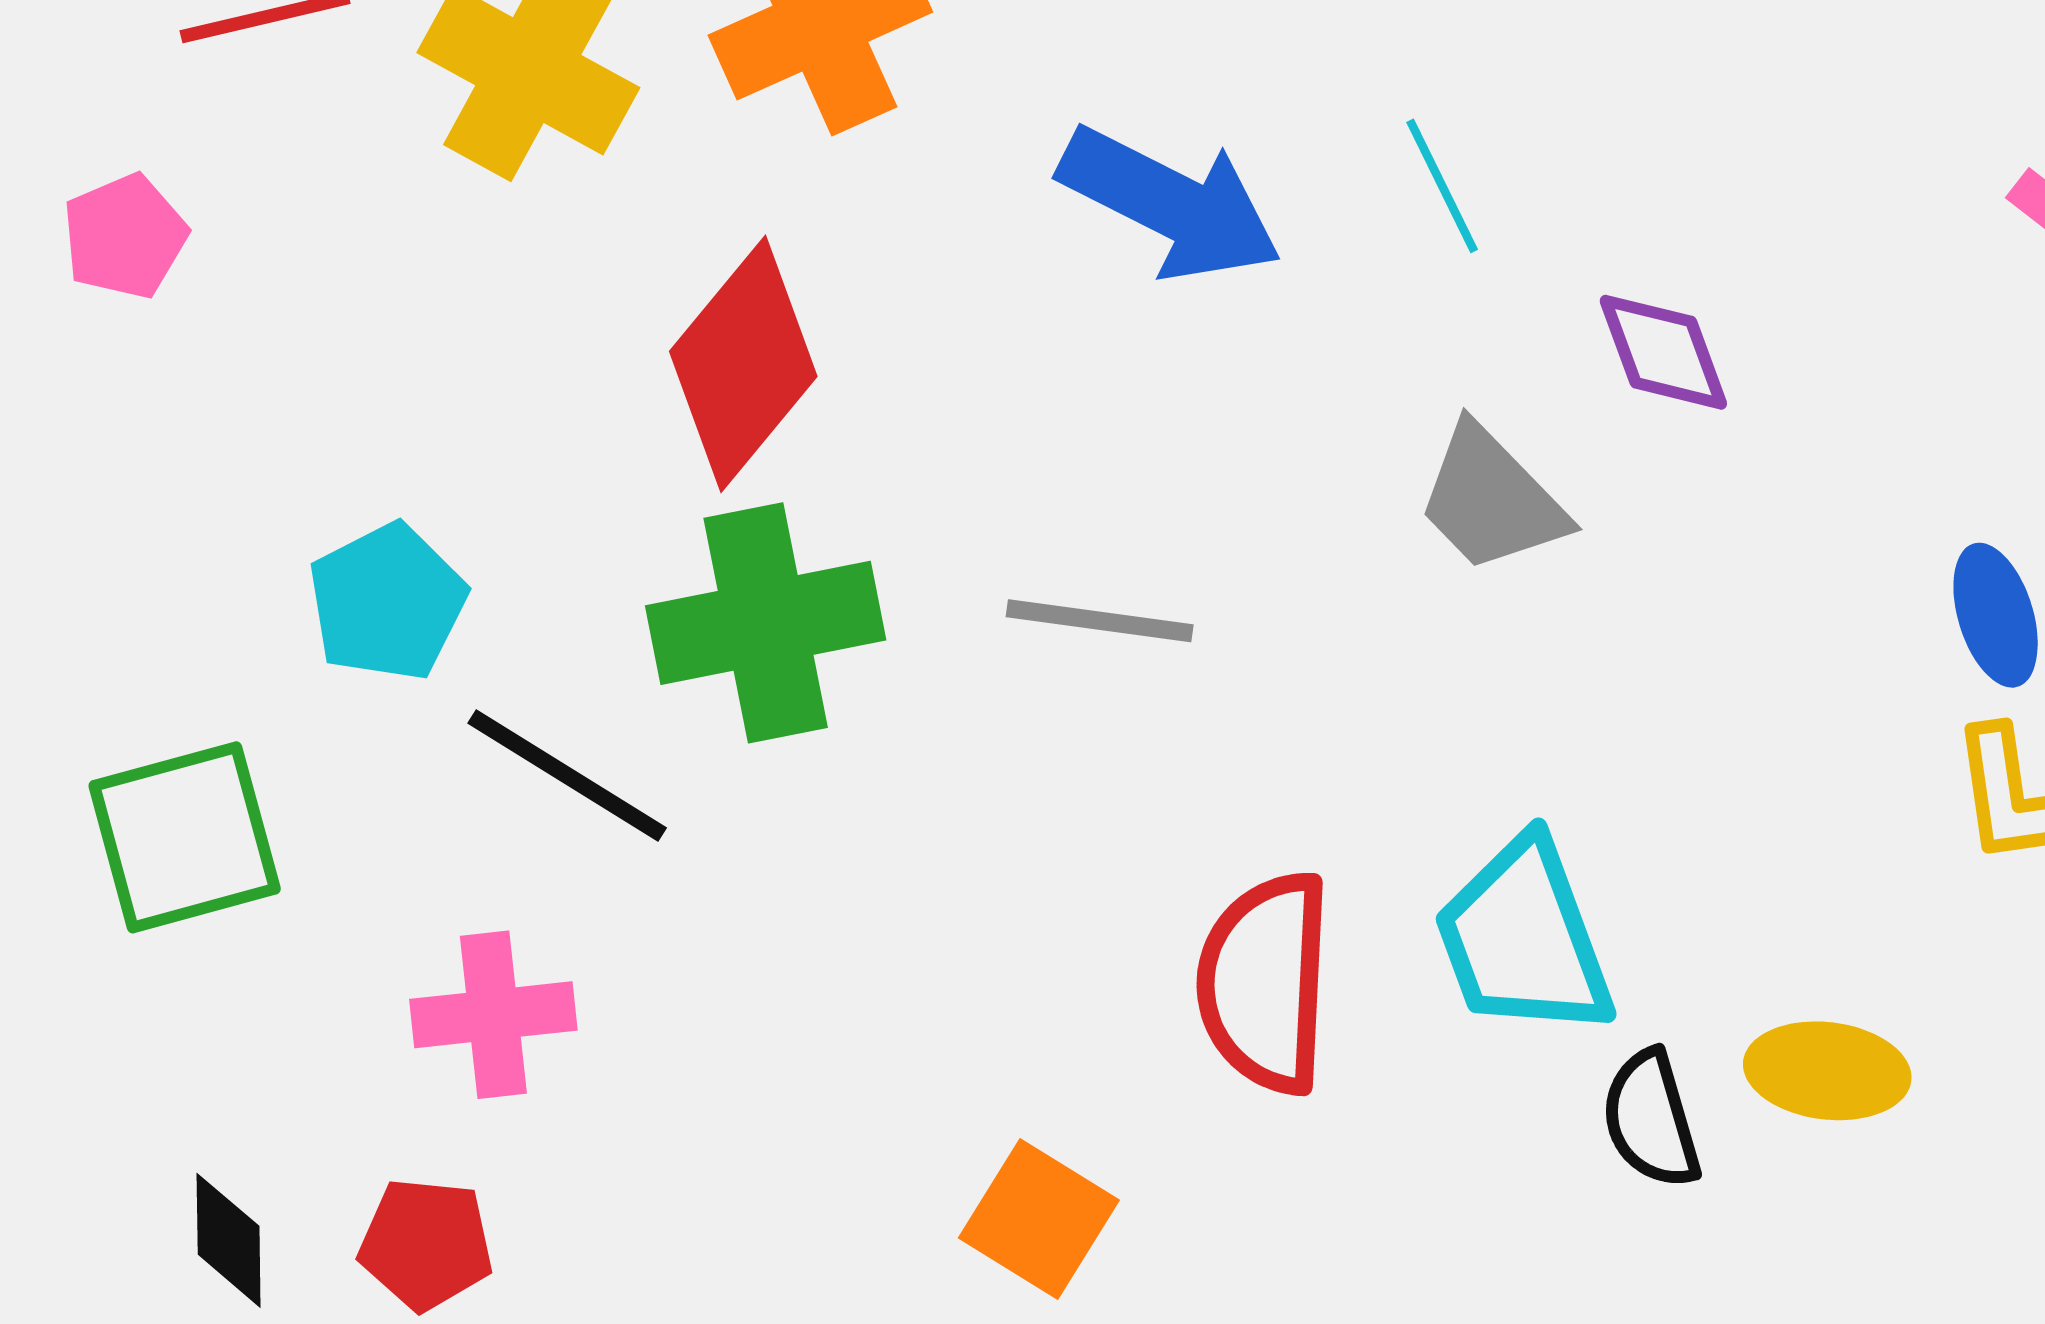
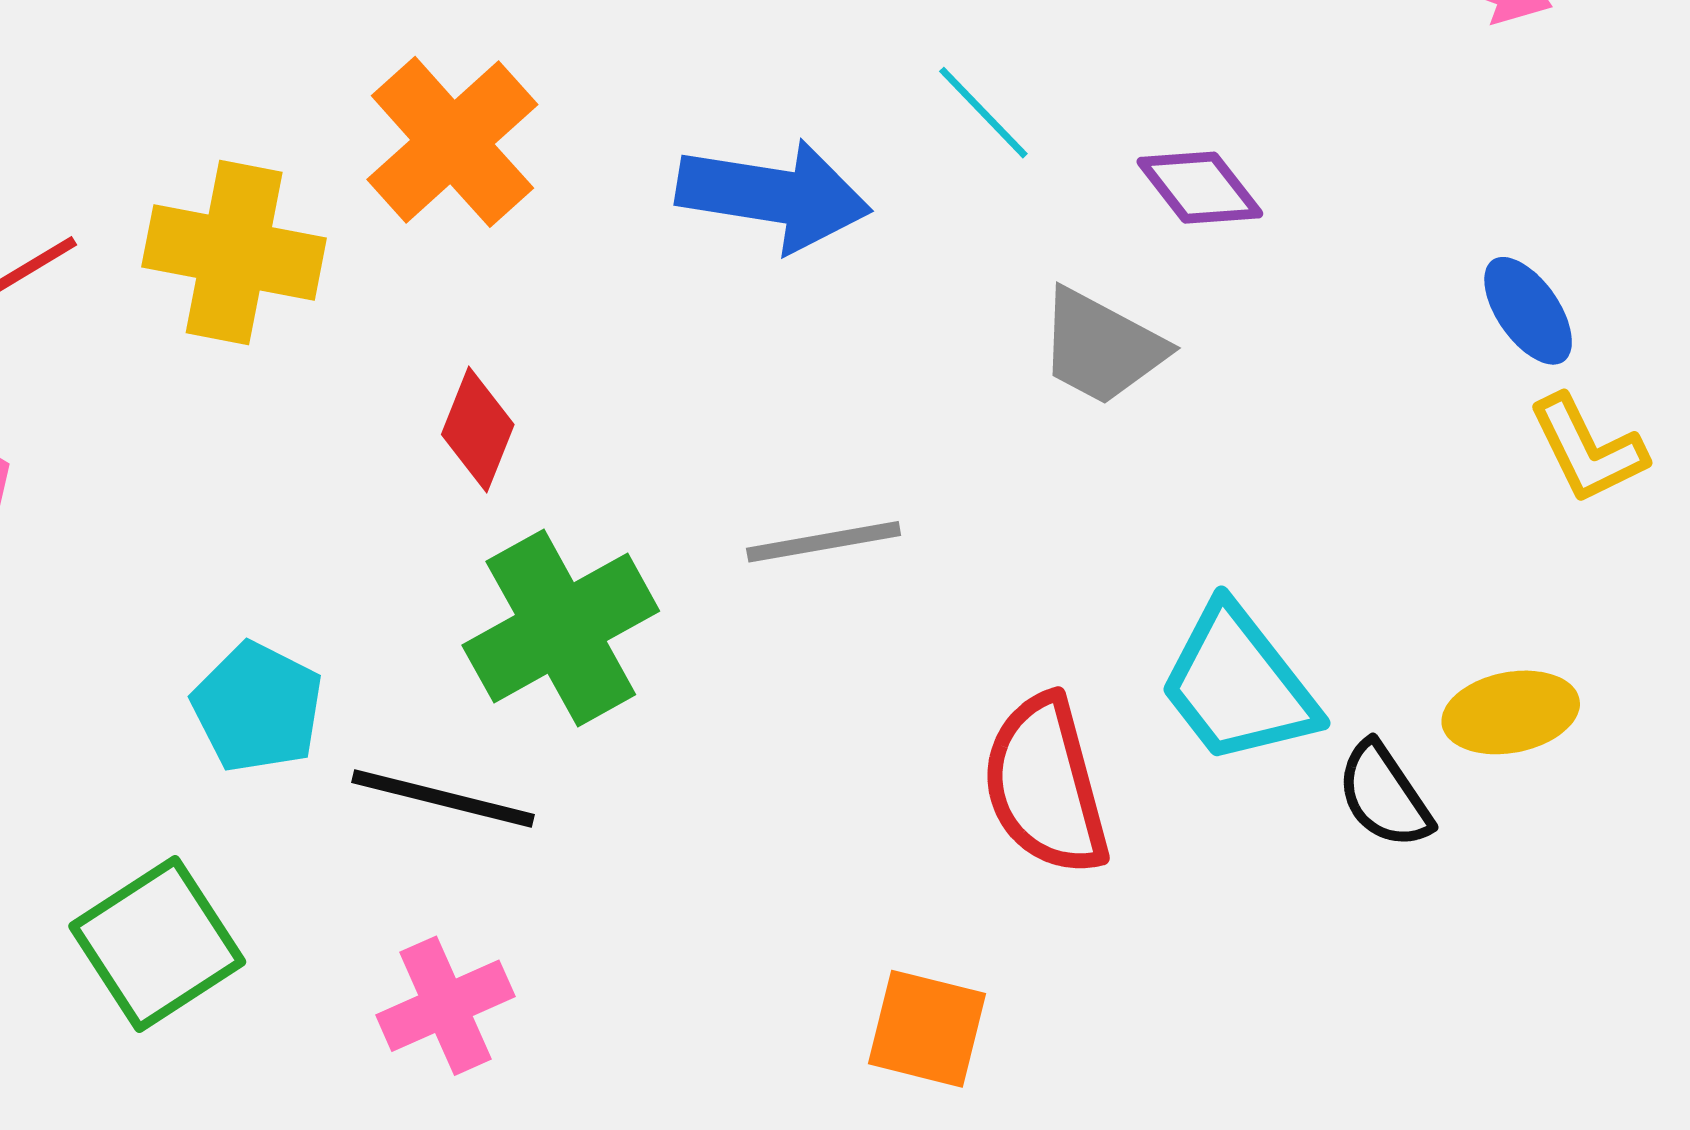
red diamond: (743, 364) -> (478, 430), size x0.6

